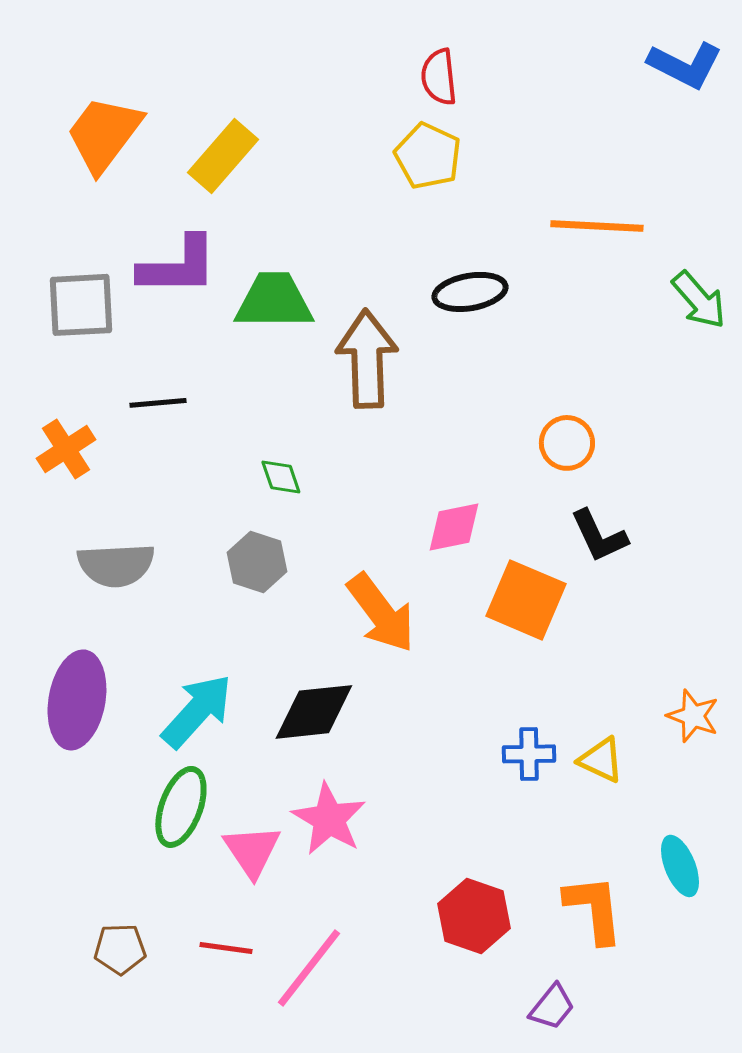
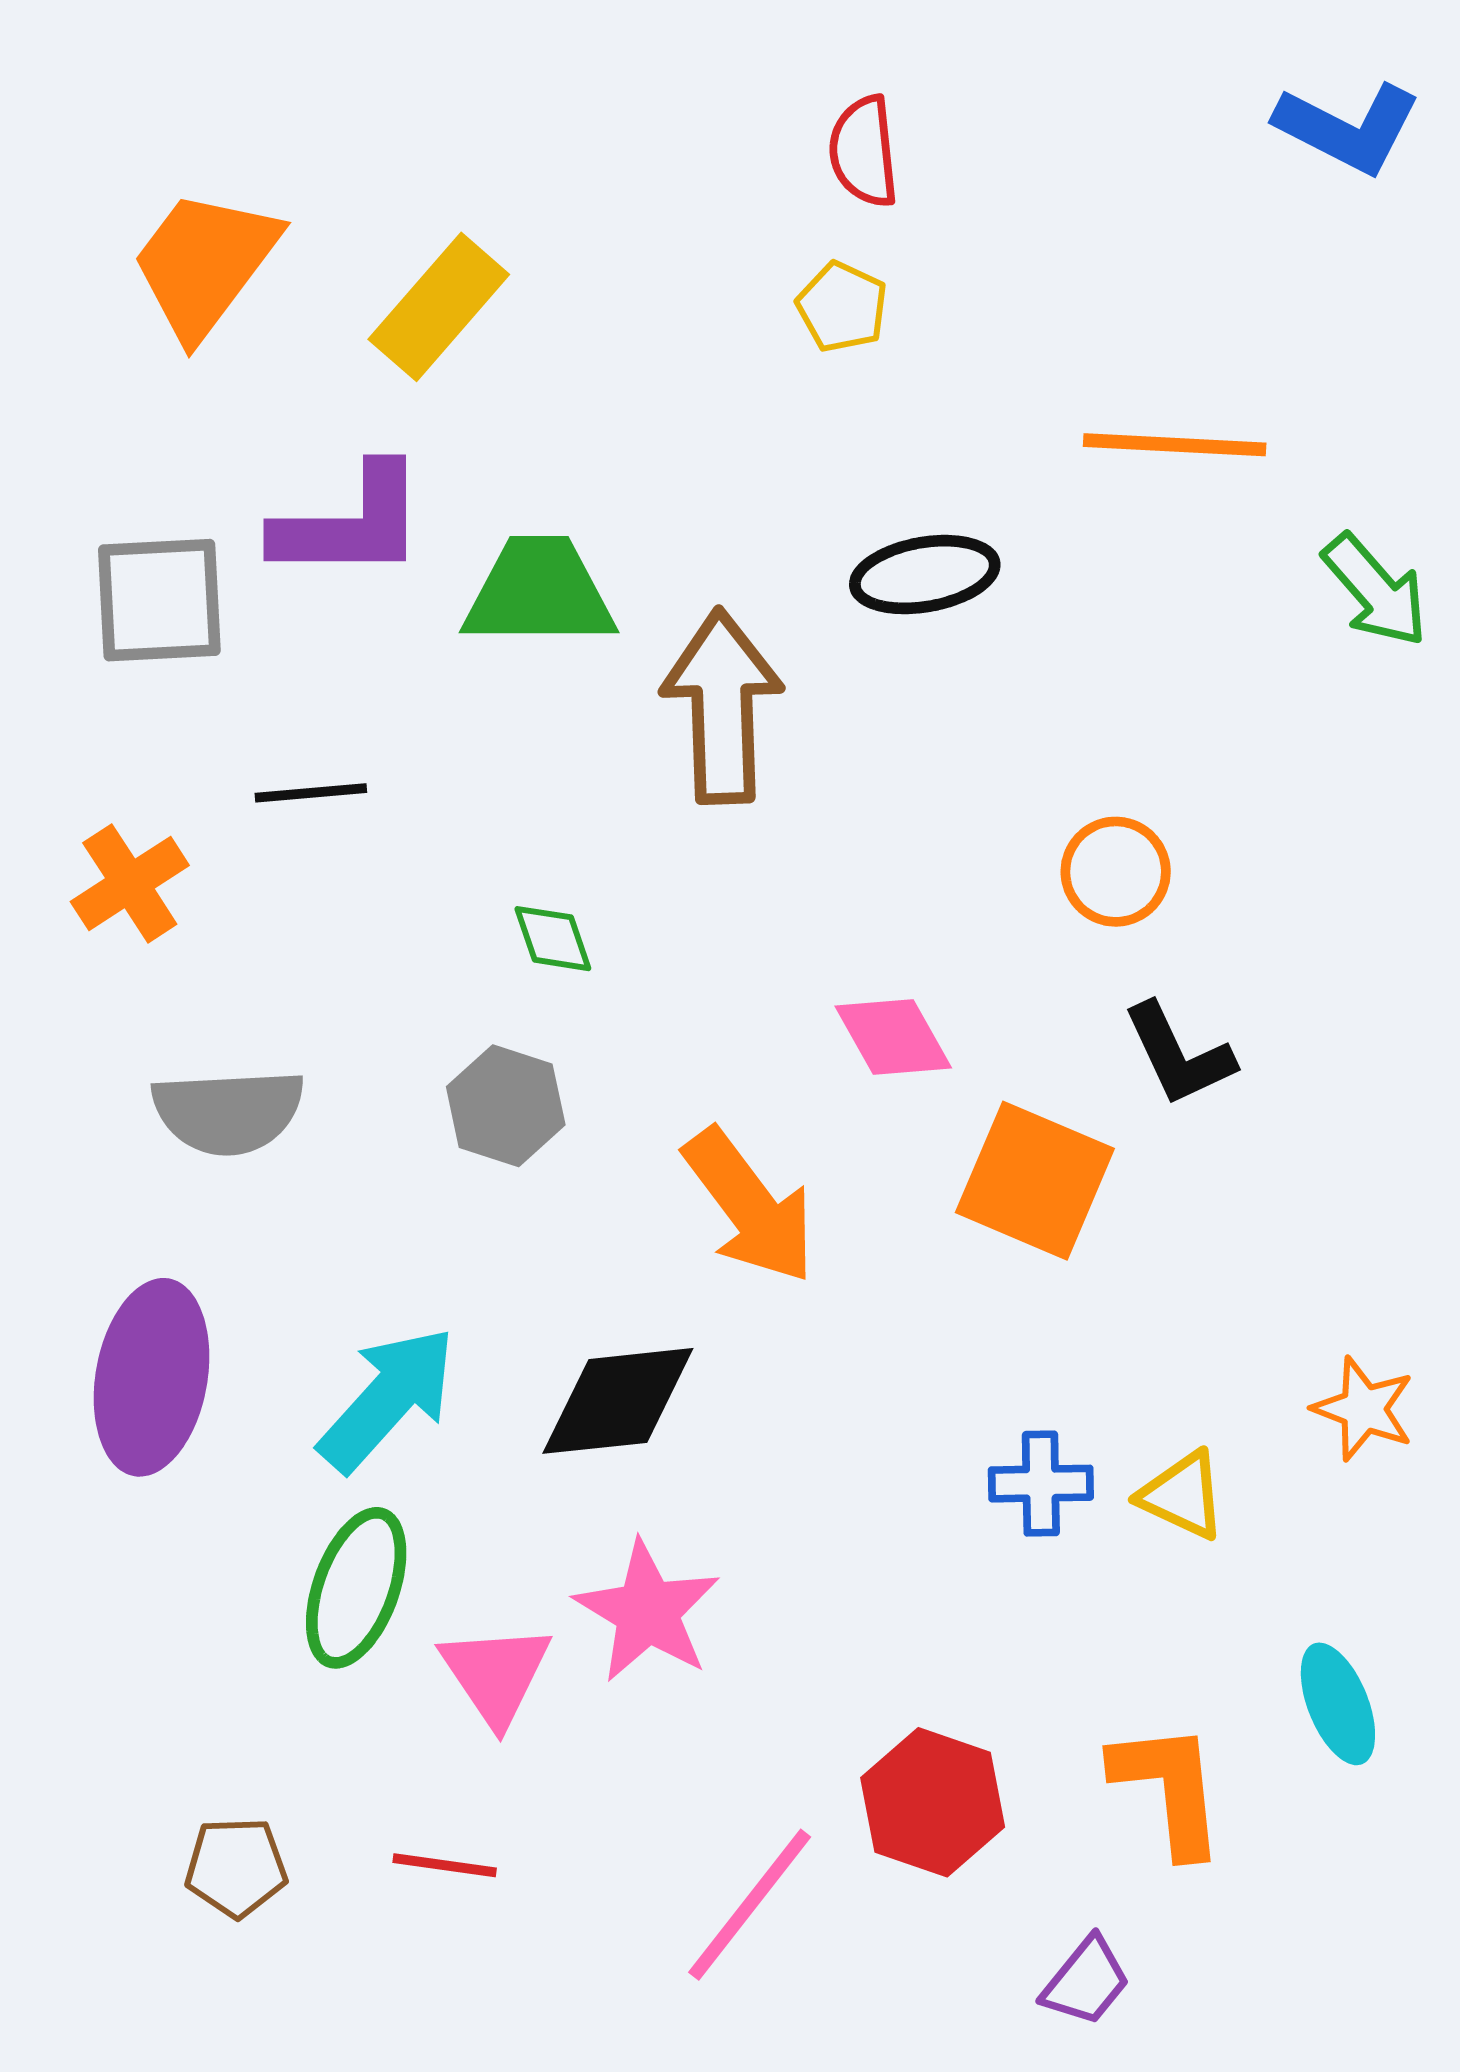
yellow pentagon: (428, 156) -> (842, 307), size x0.7
pink diamond: (454, 527) -> (893, 1037), turned 72
pink line: (309, 968) -> (750, 1905), moved

